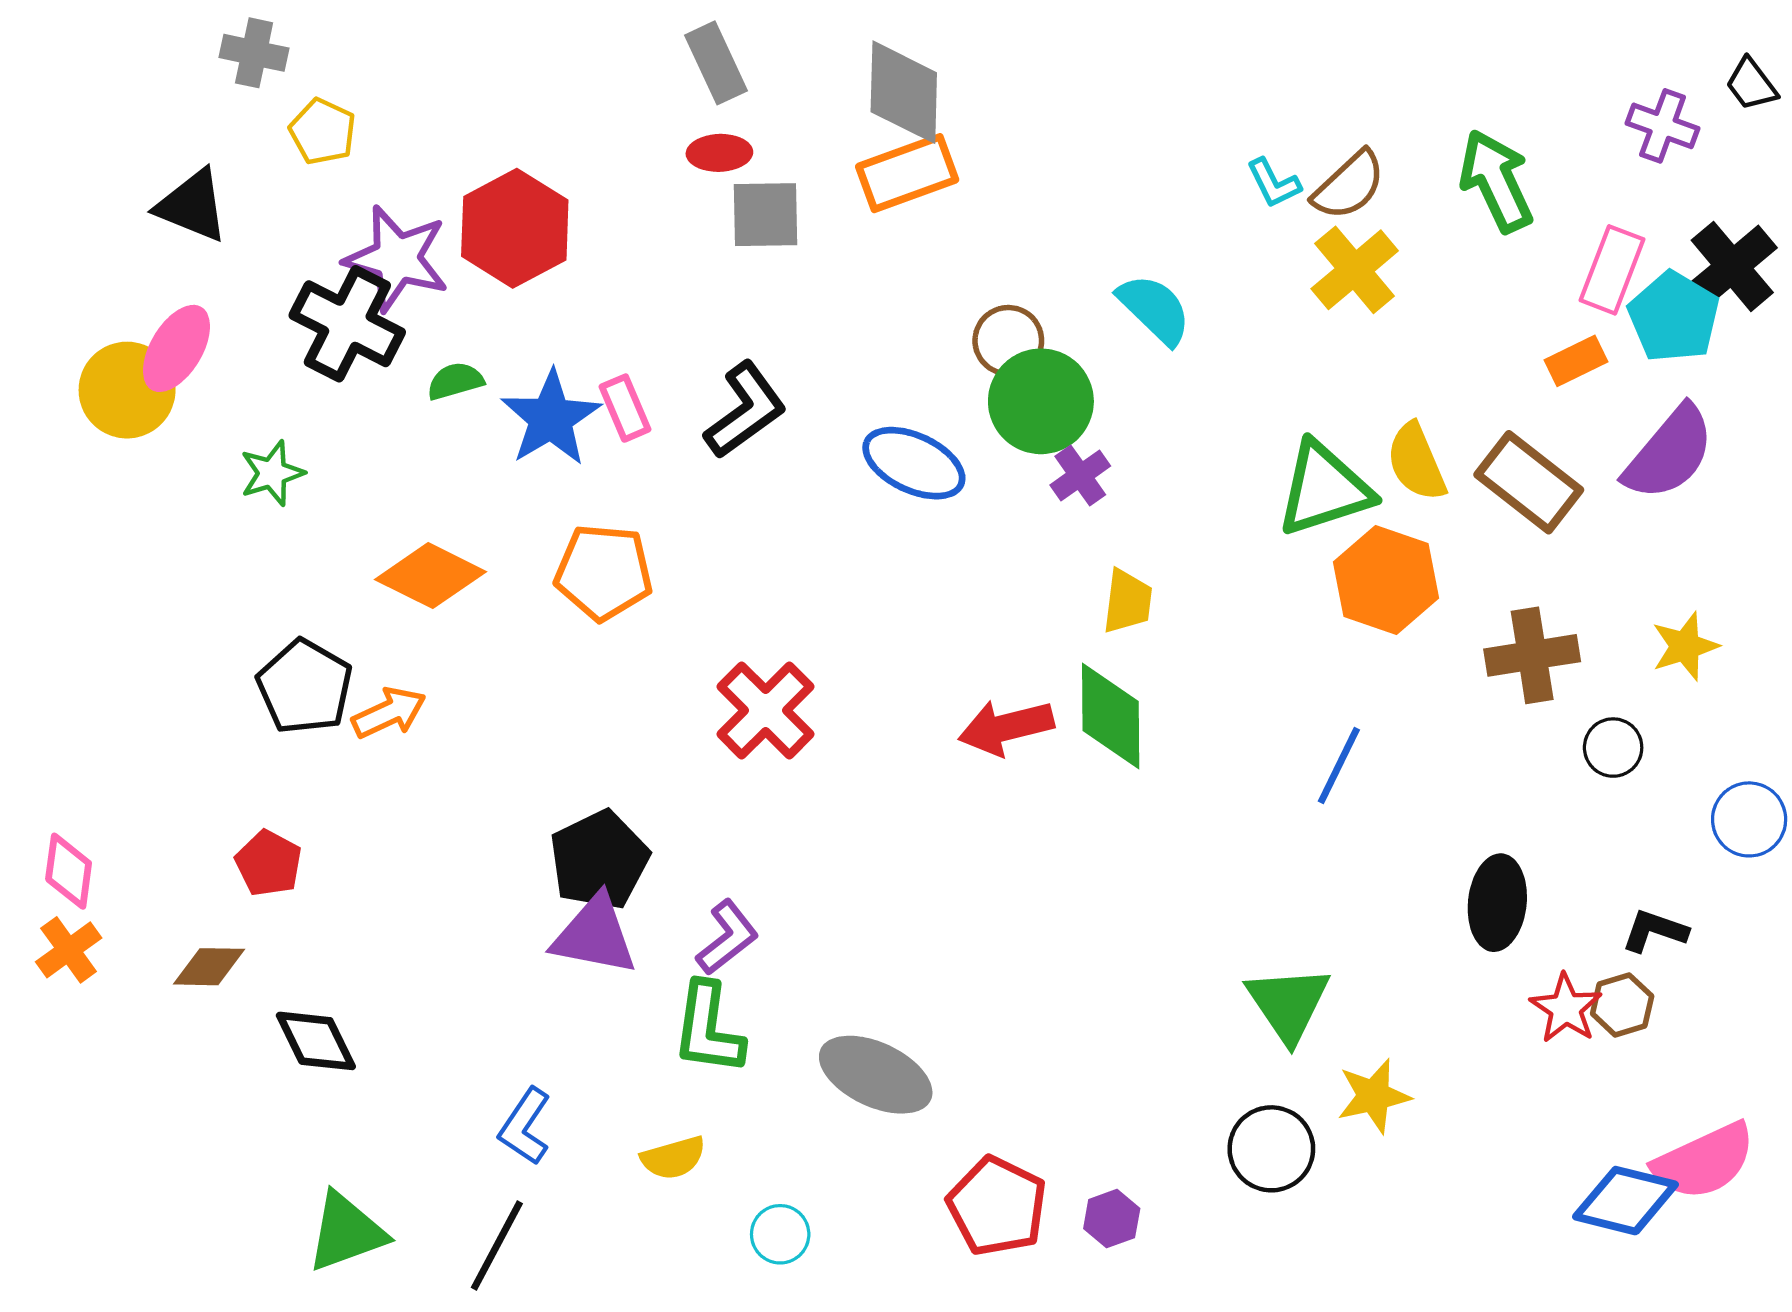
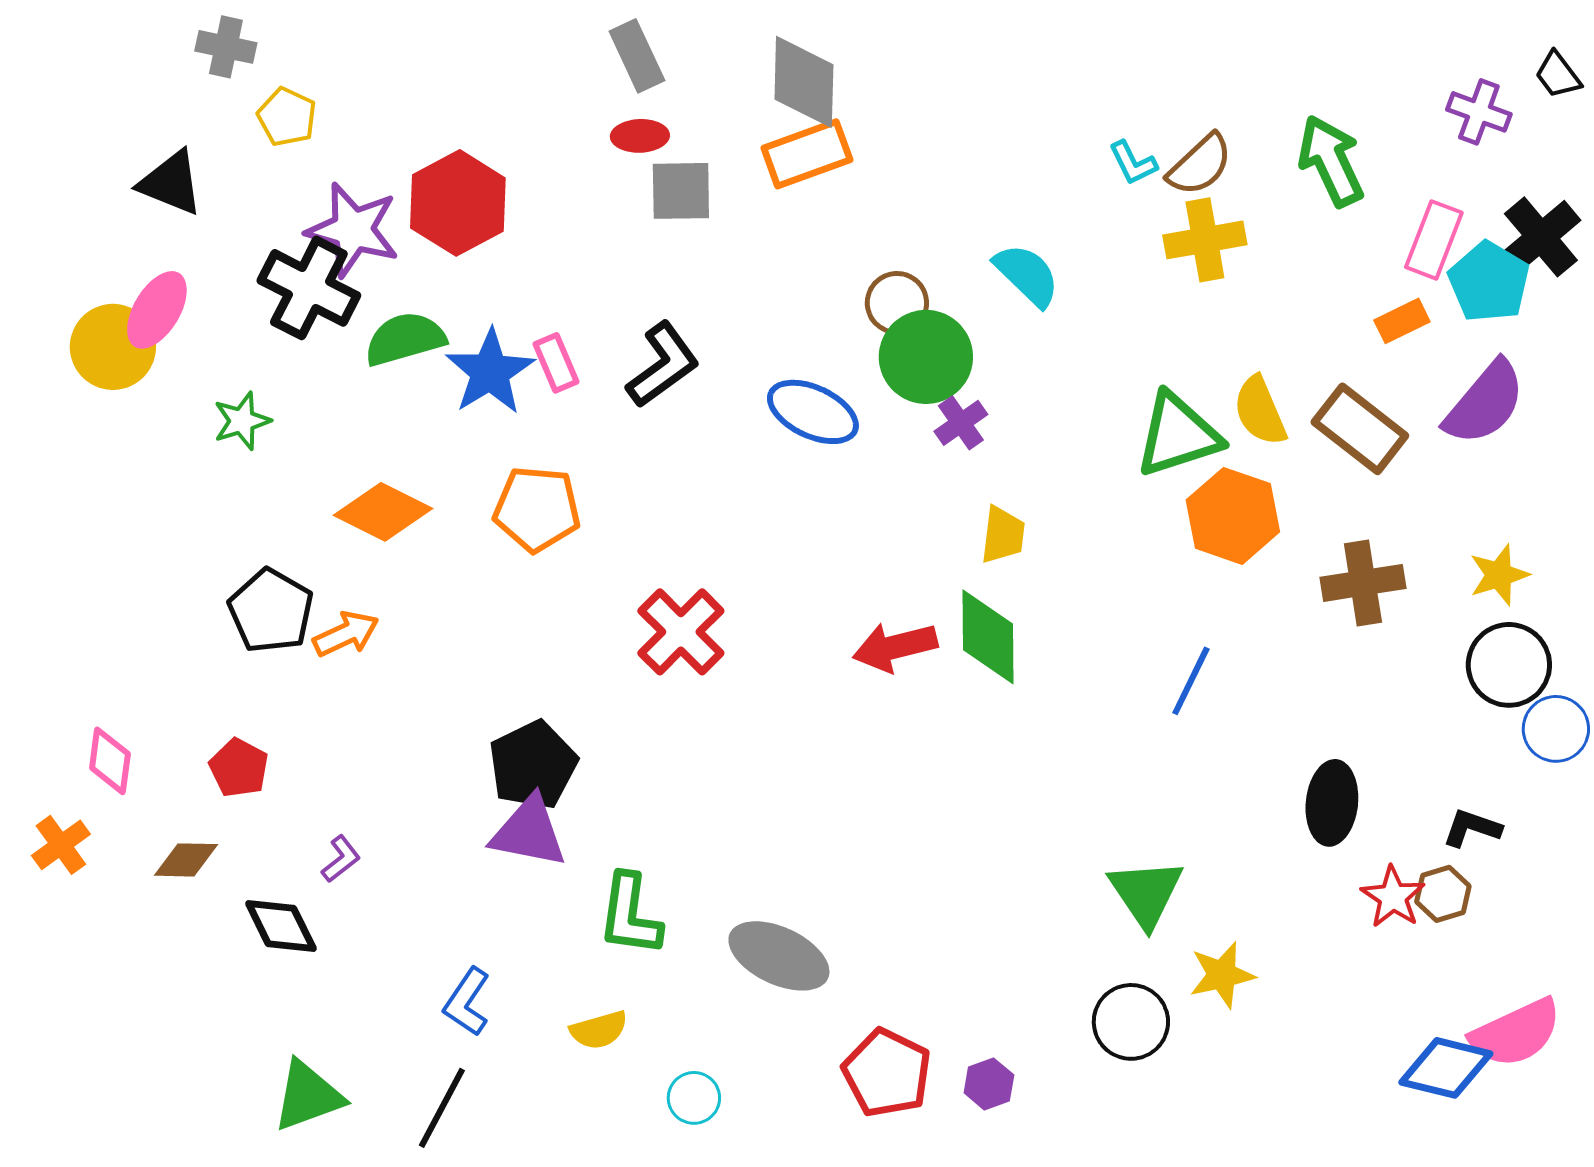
yellow cross: (1355, 270) -> (1205, 240), turned 30
green semicircle: (455, 381) -> (405, 339), size x1.6
black circle: (1613, 748) -> (1509, 665), moved, size x1.6
pink diamond: (69, 871) -> (110, 761), moved
purple L-shape: (727, 937) -> (341, 859), moved, size x0.7

